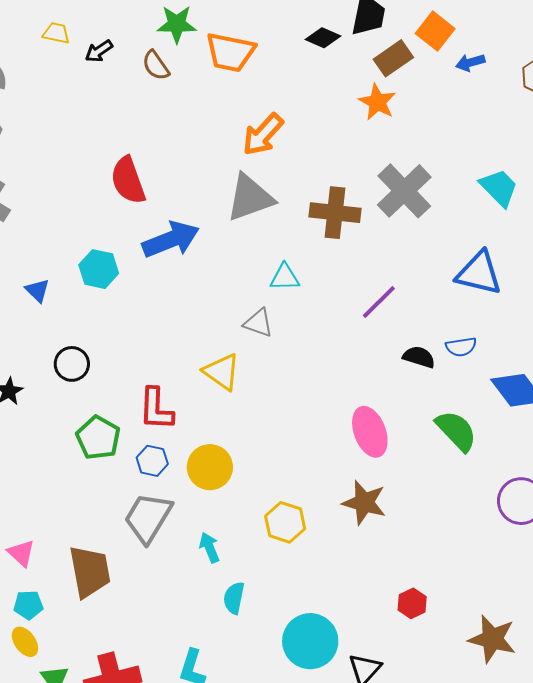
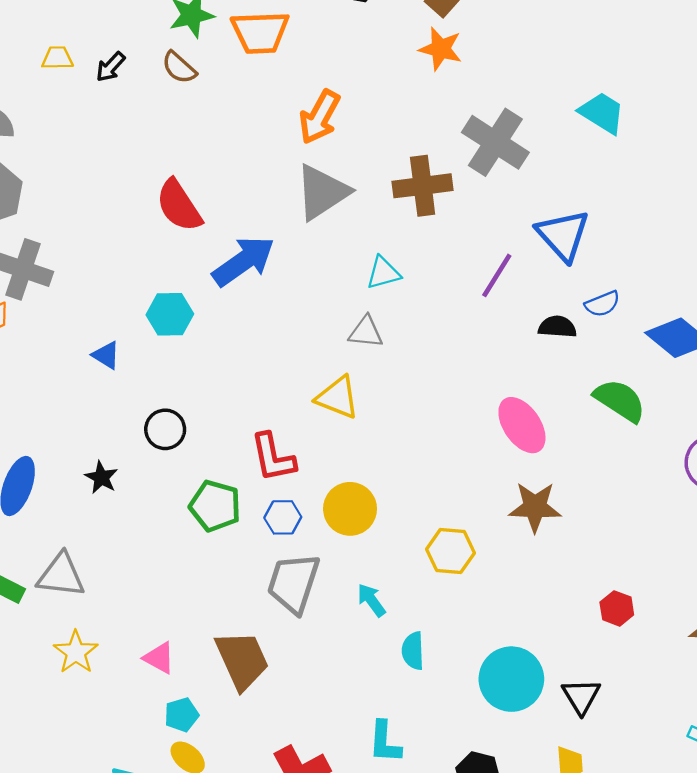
blue triangle: (479, 273) -> (563, 235), moved, turned 48

